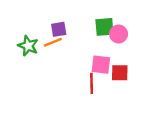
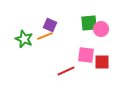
purple square: (59, 29) -> (50, 25), turned 32
red line: (92, 83) -> (66, 71), moved, turned 66

